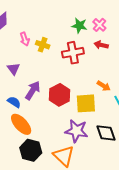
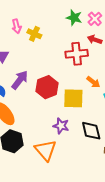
red cross: (73, 53) -> (77, 54), moved
purple star: (76, 131) -> (61, 126), size x0.7

